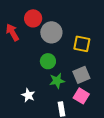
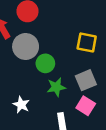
gray circle: (51, 32) -> (26, 46), moved

